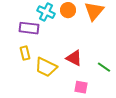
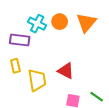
yellow trapezoid: (46, 67) -> (37, 80), turned -125
green line: (104, 67) -> (97, 97), moved

